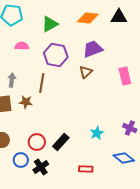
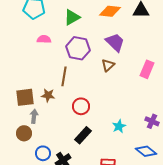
purple trapezoid: (93, 49) -> (115, 42), turned 65
pink rectangle: (125, 76) -> (147, 69), turned 36
gray arrow: (12, 80) -> (34, 116), moved
red circle: (37, 142) -> (81, 106), moved

